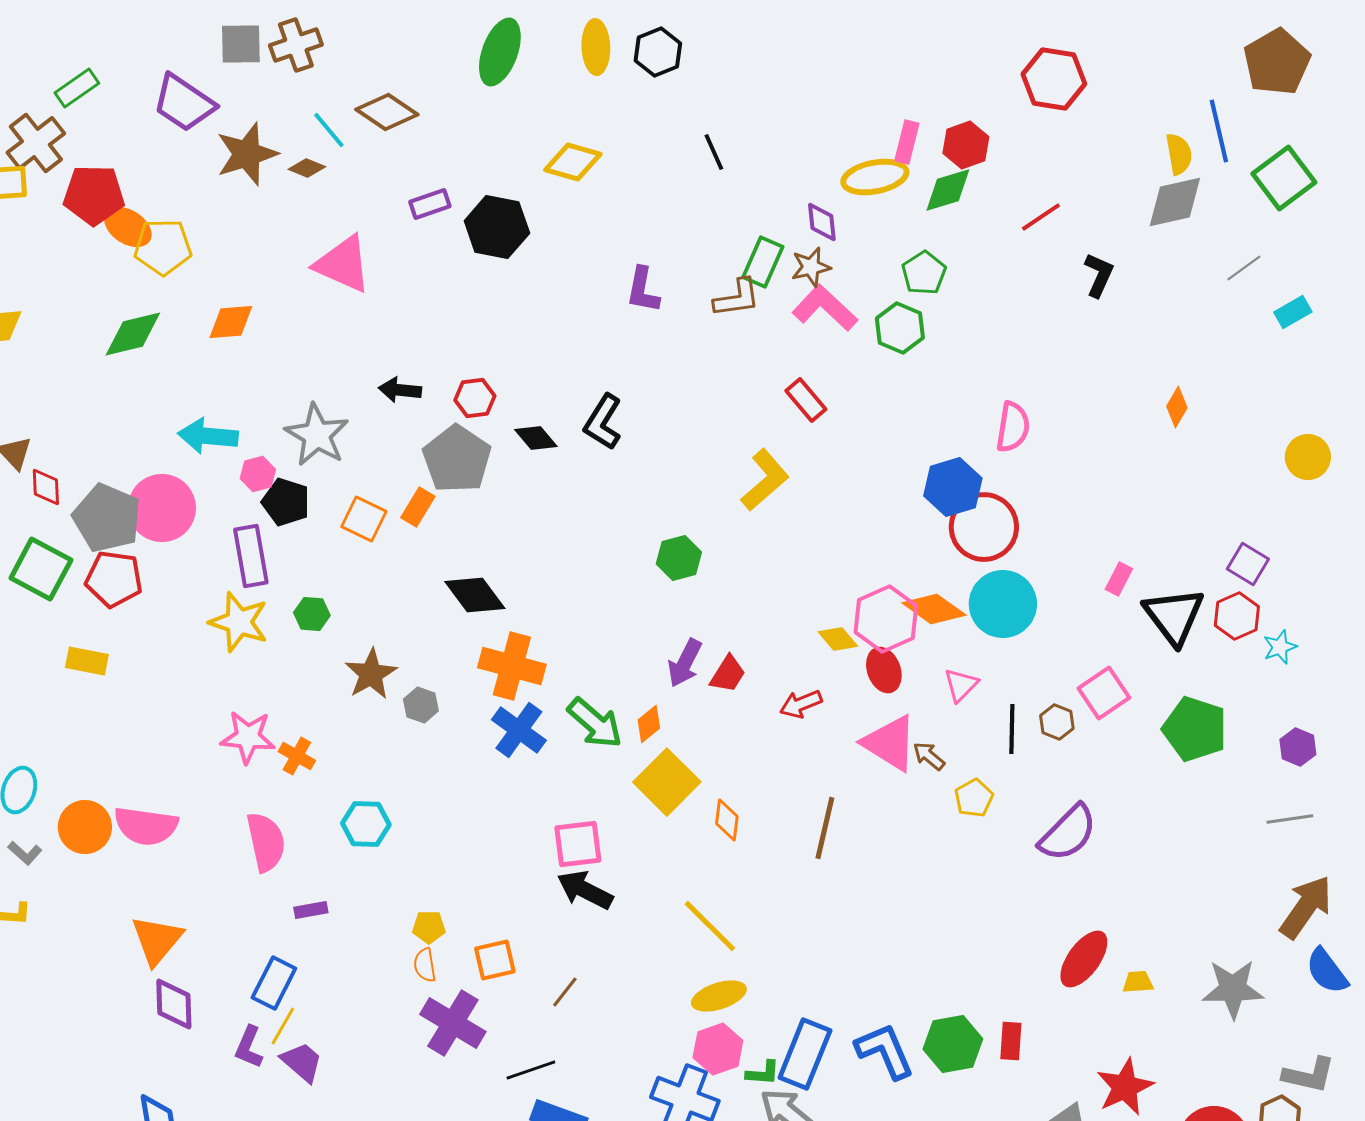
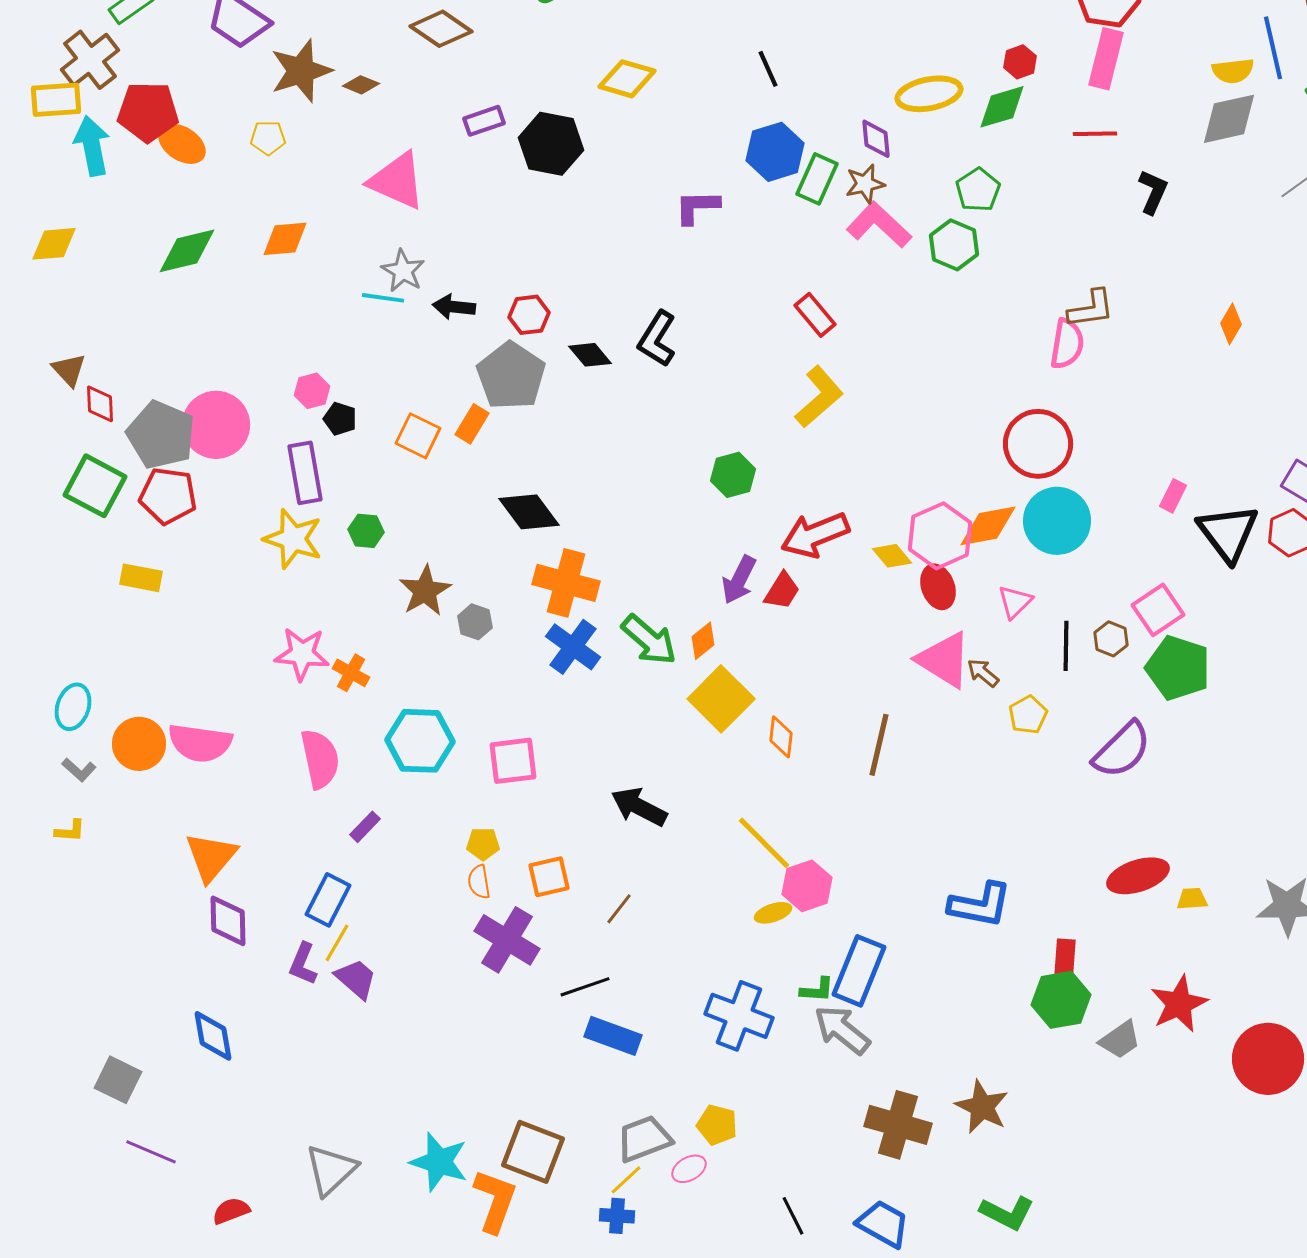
cyan line: (329, 130) -> (383, 298), moved, turned -42
pink rectangle: (907, 142) -> (1106, 59), moved, size x1.4
red hexagon: (966, 145) -> (1020, 62), size x0.7
yellow semicircle: (1179, 154) -> (1233, 71), turned 93
red line: (1041, 217) -> (1095, 134), turned 33
yellow pentagon: (163, 247) -> (268, 138), moved, size x0.6
purple L-shape: (643, 290) -> (697, 207), turned 78
brown L-shape: (737, 298) -> (1091, 309), moved
red rectangle: (806, 400) -> (815, 315), moved
gray star: (317, 435) -> (403, 271), moved, size x0.7
cyan arrow: (208, 436) -> (92, 146), moved, turned 74
blue hexagon: (953, 487) -> (775, 152), moved
black pentagon: (286, 502) -> (340, 419), size x0.7
orange diamond: (934, 609) -> (988, 526), turned -46
red arrow: (801, 704) -> (815, 535), moved, size x1.6
green pentagon: (1195, 729) -> (1178, 668), moved
cyan hexagon: (366, 824) -> (420, 741), size x1.4
pink square: (578, 844) -> (513, 761), moved
purple rectangle: (311, 910) -> (365, 827), turned -36
red ellipse: (1084, 959) -> (1138, 876), turned 36
yellow ellipse: (719, 996) -> (773, 913), size x0.7
green hexagon: (953, 1044) -> (1061, 1000), moved
pink hexagon: (718, 1049) -> (807, 886), moved
blue L-shape: (885, 1051) -> (980, 905), moved, turned 124

